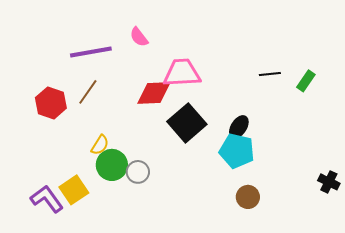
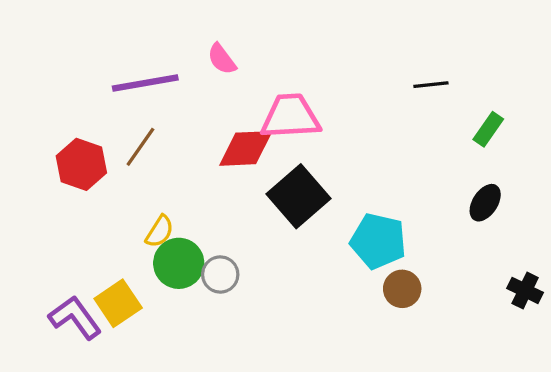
black line: (270, 74) -> (431, 85), moved
black ellipse: (239, 127) -> (485, 203), moved
brown circle: (248, 197) -> (402, 289), moved

